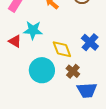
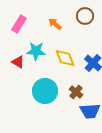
yellow diamond: (62, 49) -> (65, 58), moved

